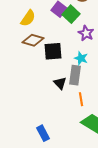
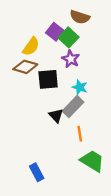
yellow semicircle: (28, 18) -> (31, 46), moved
purple star: (86, 33) -> (71, 59), moved
gray rectangle: (75, 75) -> (73, 107), turned 36

